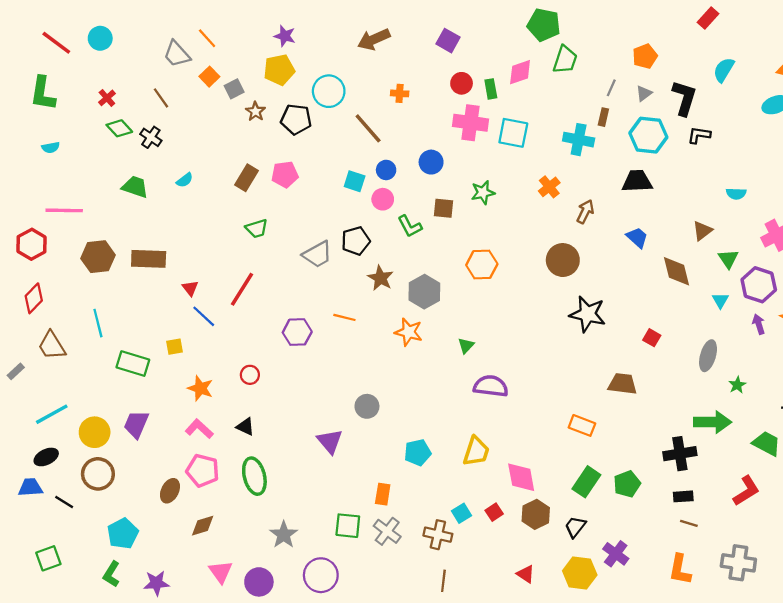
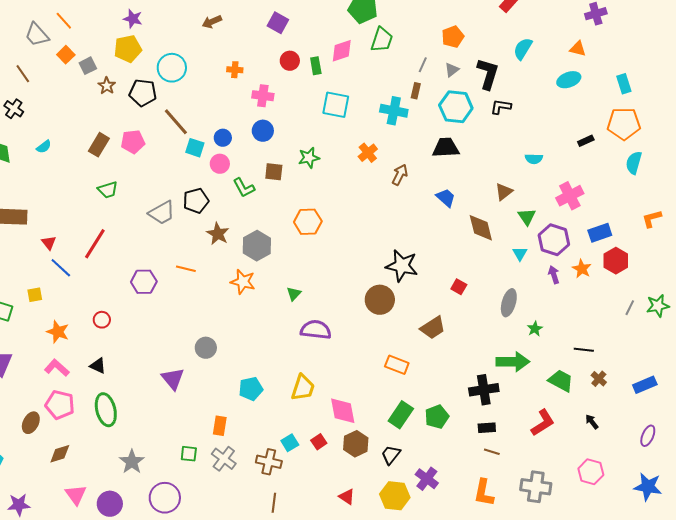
brown arrow: (374, 39) -> (212, 22), size x0.7
pink cross: (471, 123) -> (263, 96), moved, size x0.7
brown line: (368, 128) -> (176, 122), moved
brown circle: (563, 260) -> (380, 300), moved
brown trapezoid: (622, 384) -> (433, 328), turned 140
green square: (348, 526) -> (189, 454), size x0.7

